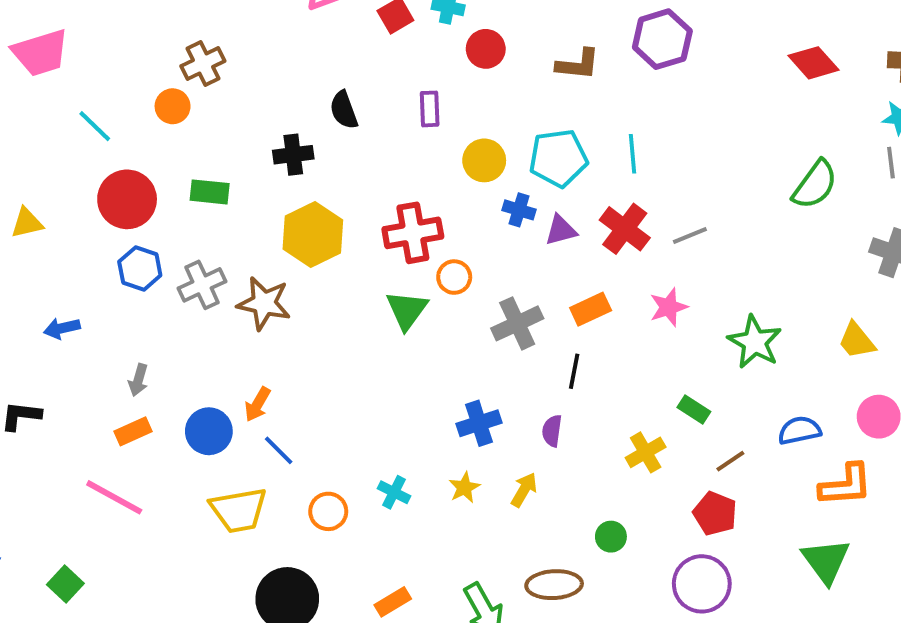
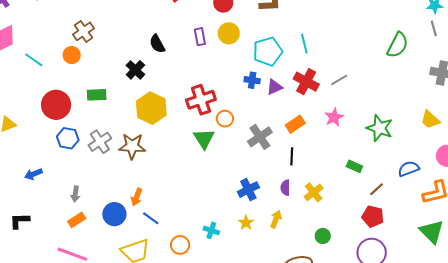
cyan line: (95, 126) -> (34, 60), moved
black cross: (293, 155) -> (135, 70), turned -30
yellow circle: (484, 160) -> (229, 33), moved
yellow cross: (646, 452) -> (314, 192), moved

